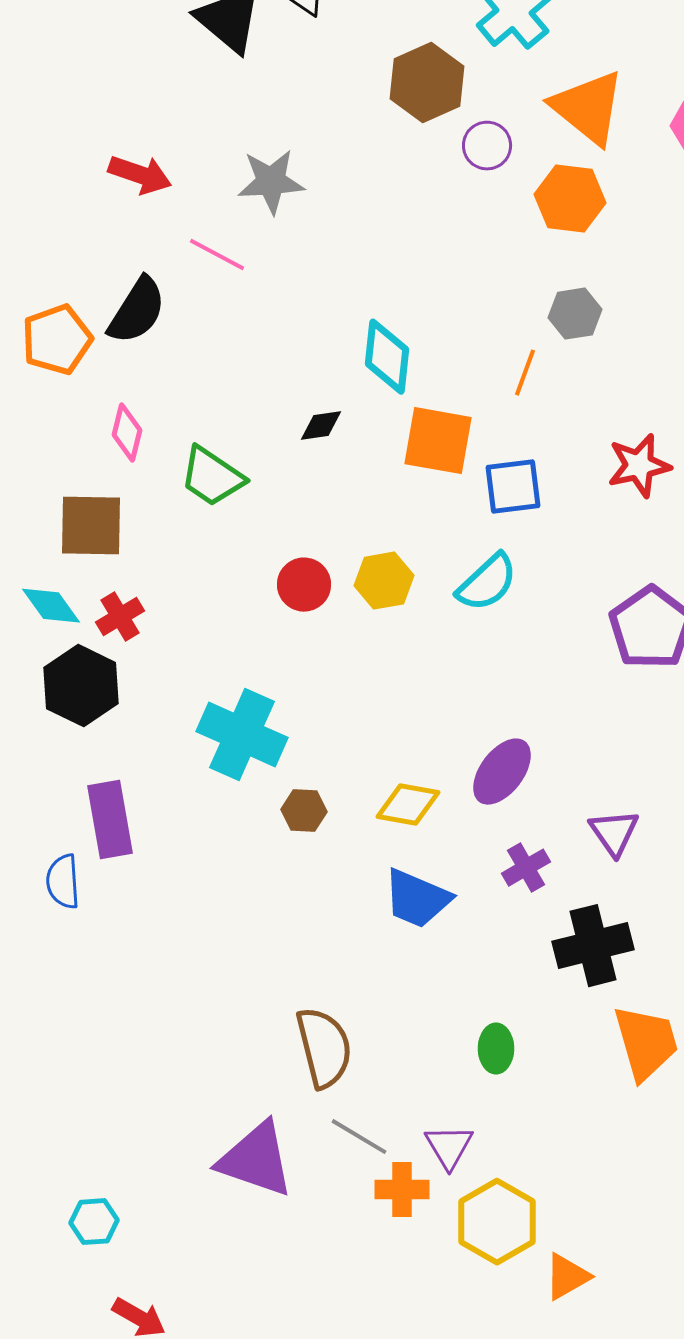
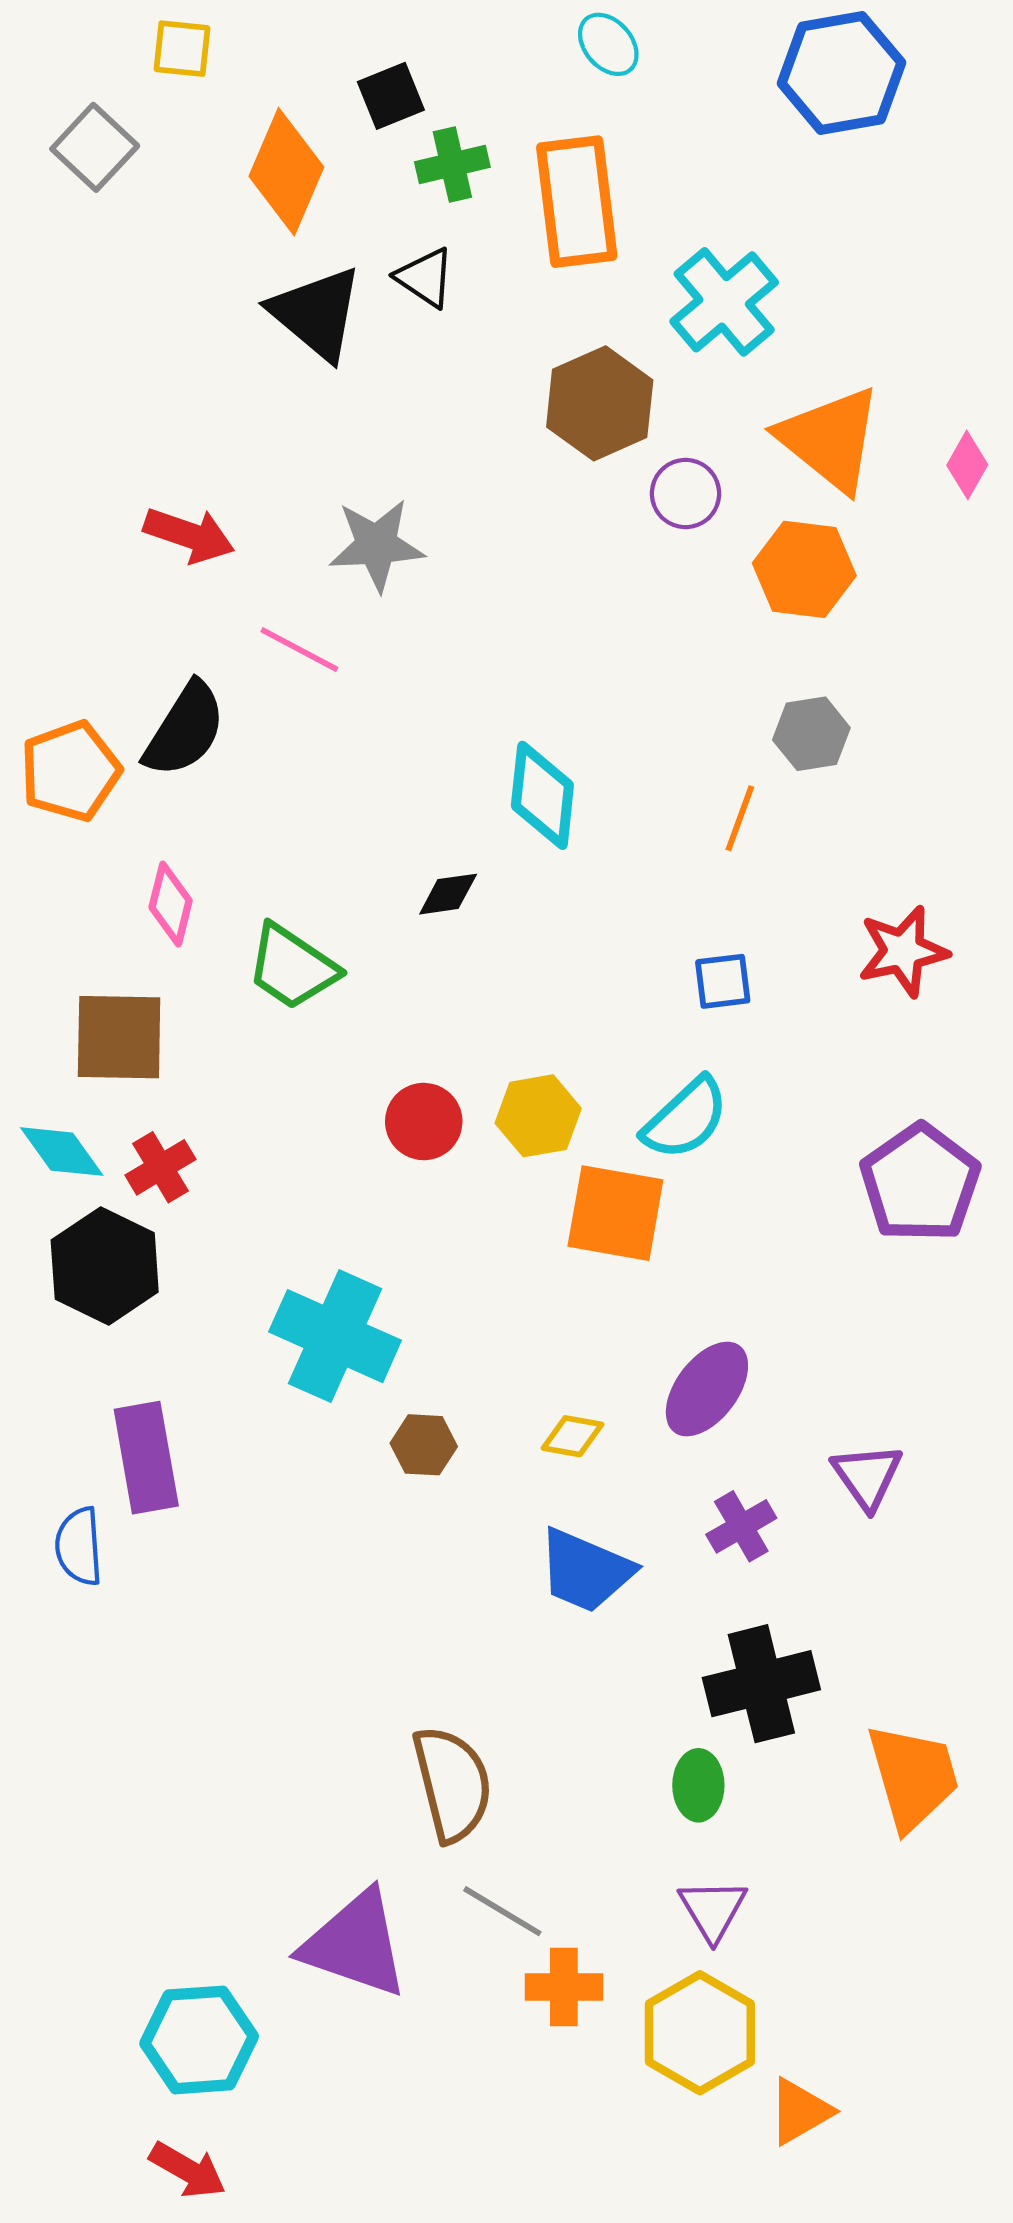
orange square: (438, 441) -> (615, 1213), moved
blue square: (513, 487) -> (723, 981), size x0.7
yellow diamond: (408, 805) -> (573, 1436), size x0.7
black cross: (593, 946) -> (761, 1684), moved
purple triangle: (449, 1147) -> (713, 1910), moved
cyan hexagon: (94, 1222) -> (199, 2040), moved, size x1.6

